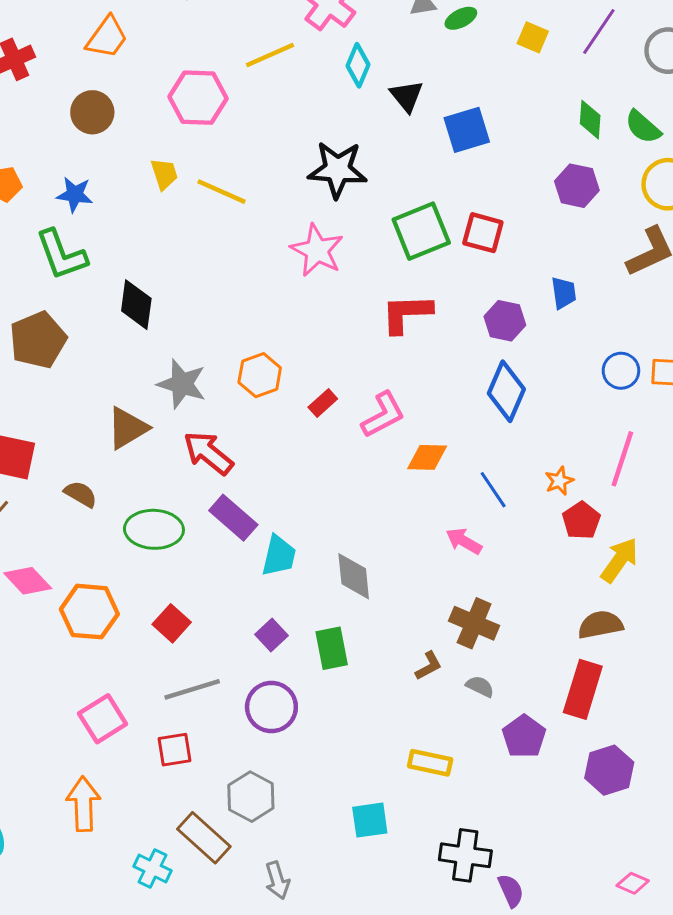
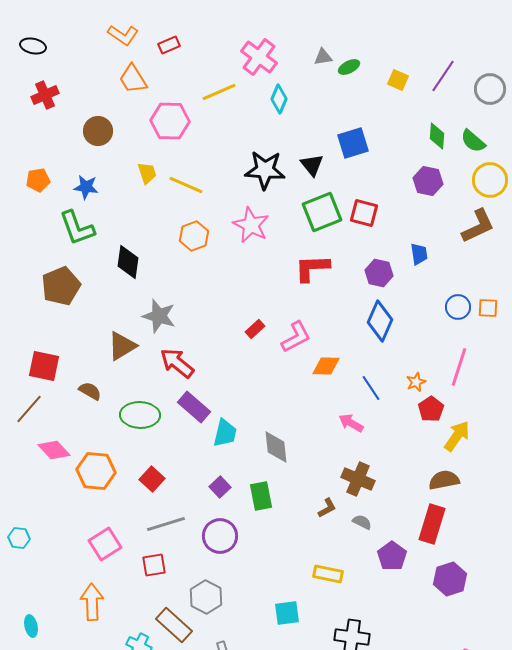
orange trapezoid: (107, 37) -> (133, 79), moved, turned 112
black triangle: (407, 96) -> (312, 165), moved
orange hexagon: (260, 375) -> (194, 236), moved

